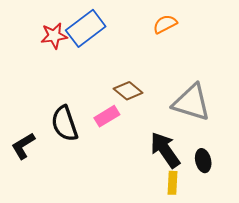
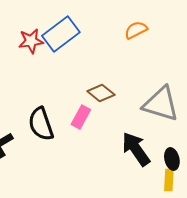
pink rectangle: (107, 116) -> (81, 117), turned -30
yellow rectangle: (172, 183) -> (169, 180), moved

